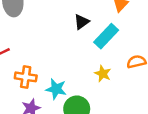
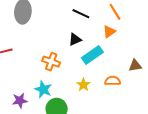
orange cross: (26, 77) -> (51, 62), moved

